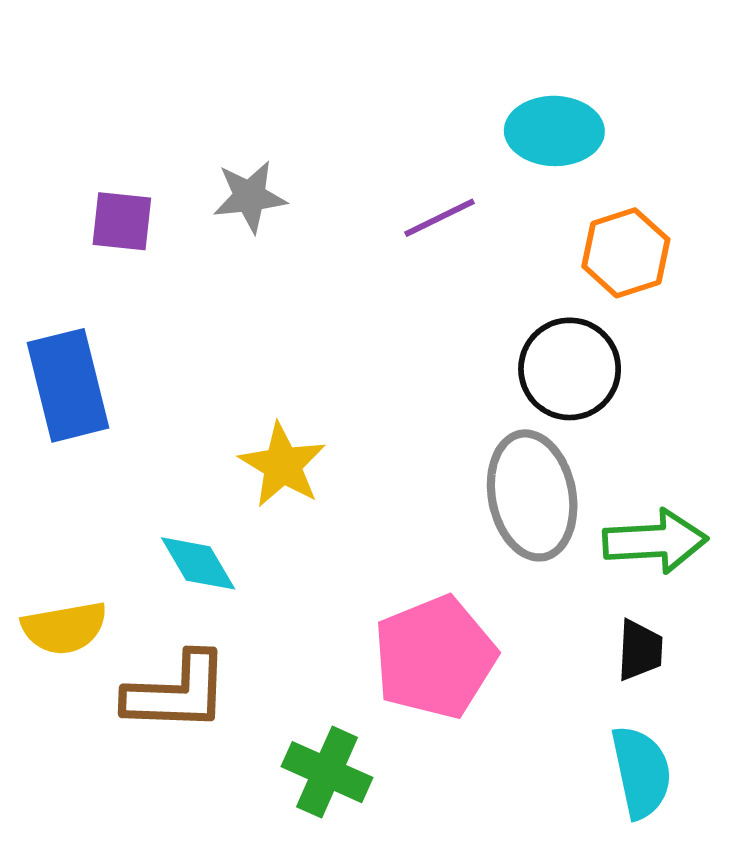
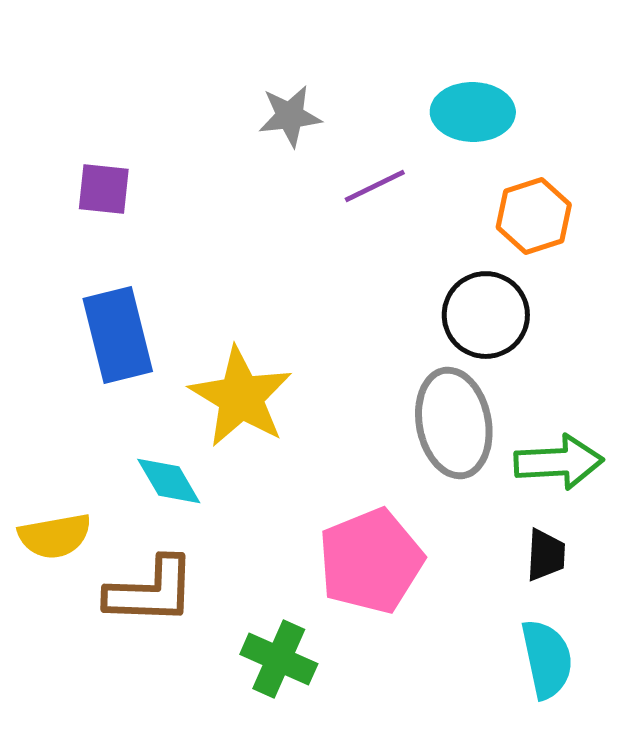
gray star: (250, 197) -> (290, 116), moved
blue rectangle: (68, 385) -> (118, 335), moved
yellow star: (282, 465) -> (241, 397), size x1.4

